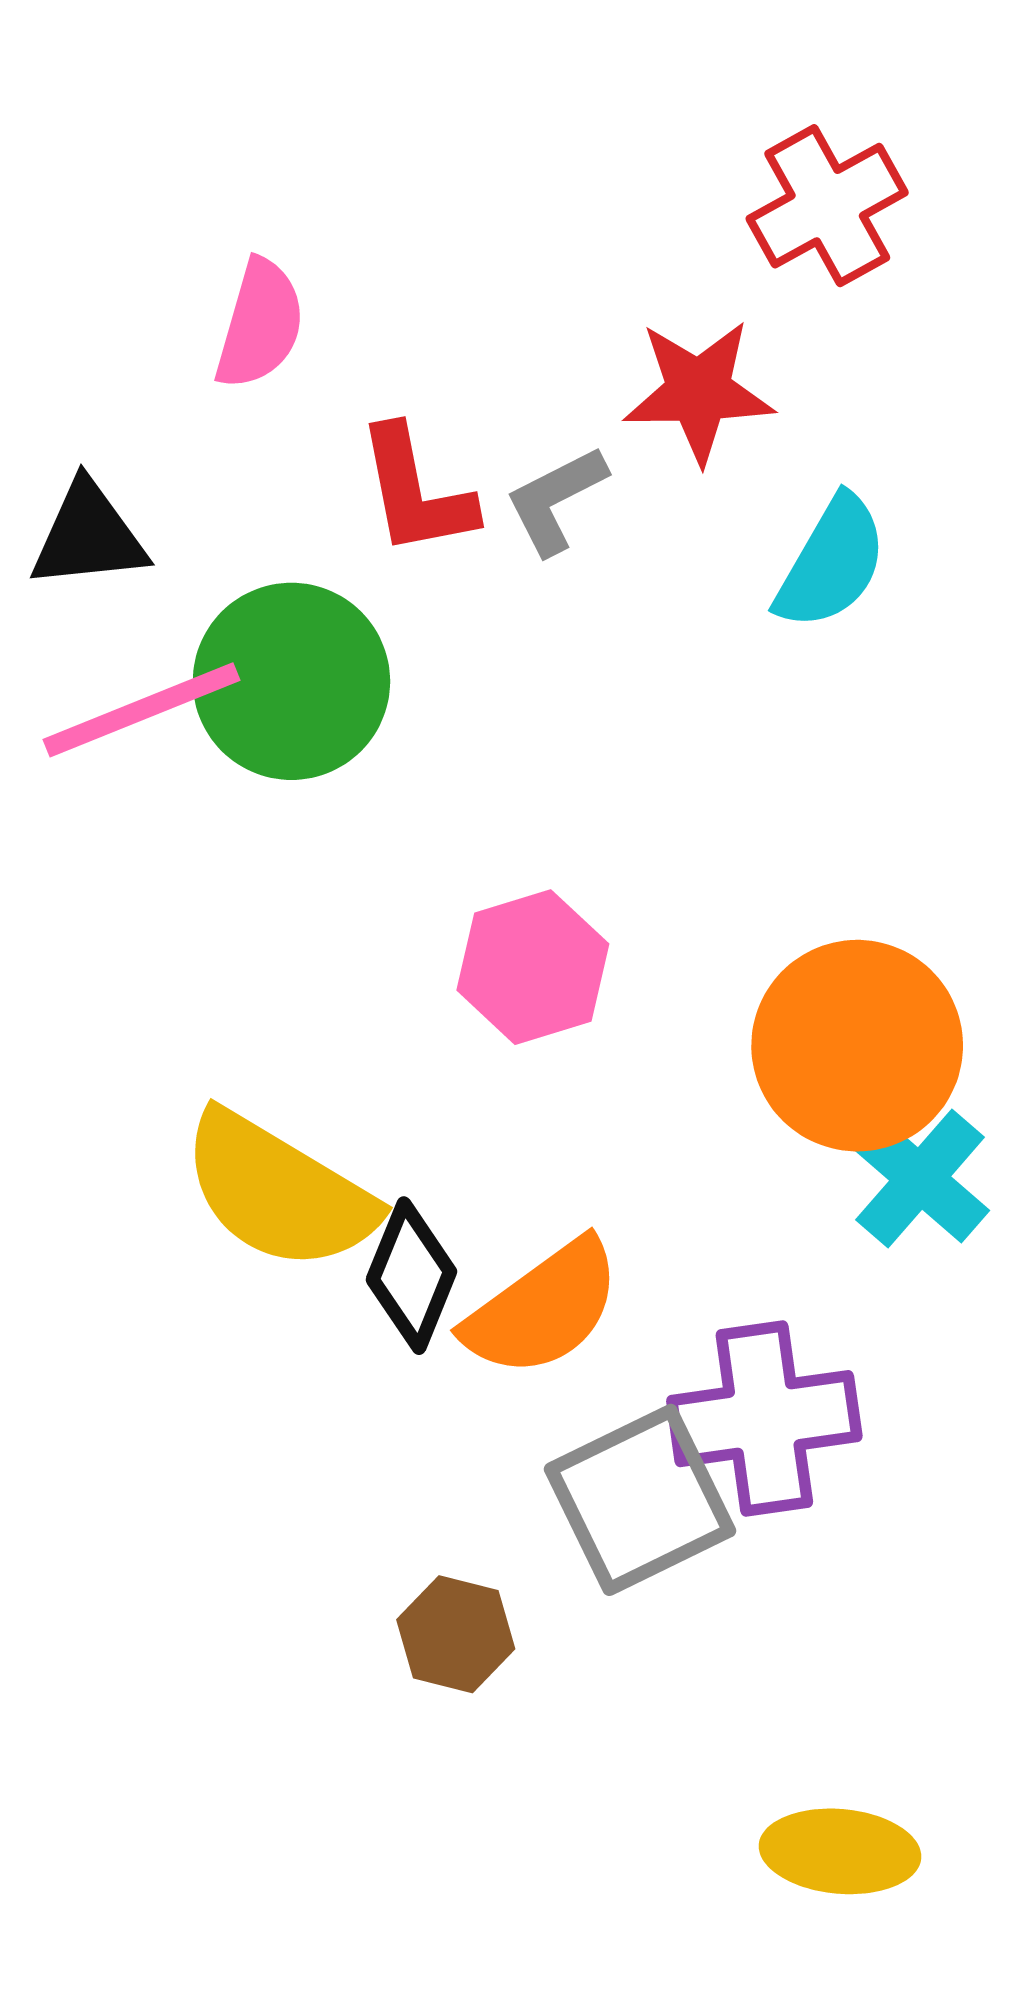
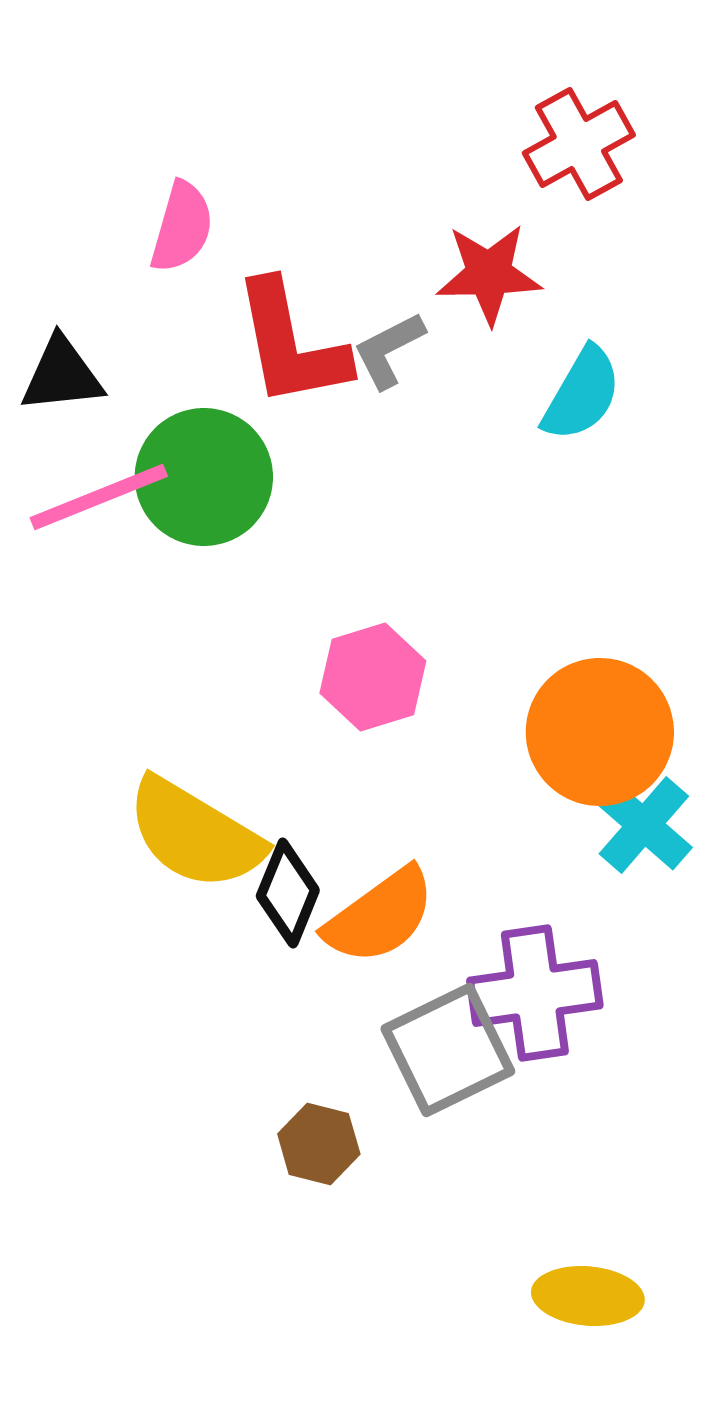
red L-shape: (416, 491) -> (291, 344), size x1.4

